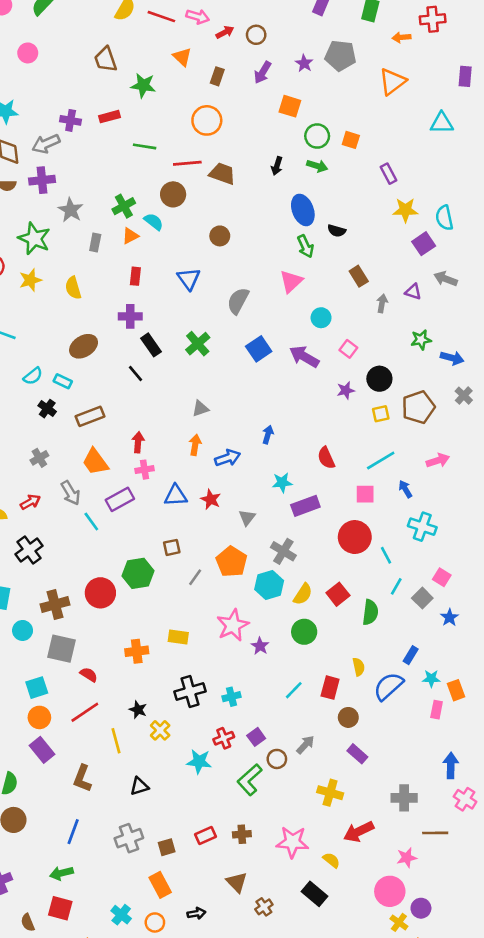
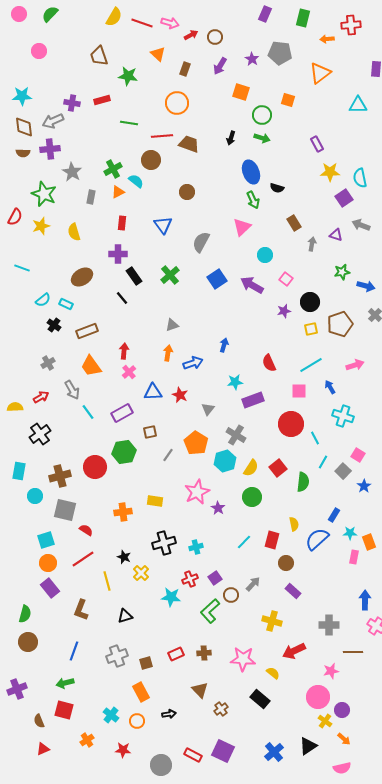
orange square: (351, 140) -> (288, 100), moved
pink cross: (145, 470) -> (129, 372), turned -32
purple rectangle: (120, 499) -> (122, 413), moved

